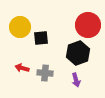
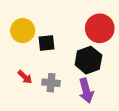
red arrow: (22, 68) -> (25, 77), turned -152
purple arrow: (76, 80) -> (86, 91), size x1.5

